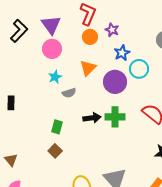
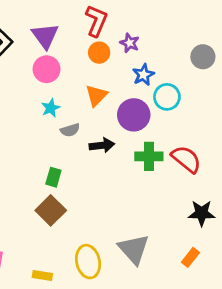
green cross: (115, 117) -> (149, 156), moved
black arrow: (92, 118) -> (102, 145), moved
brown square: (55, 151) -> (51, 210), size x1.5

